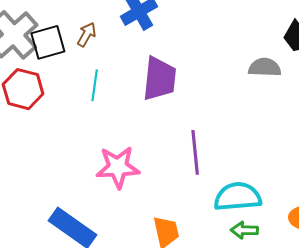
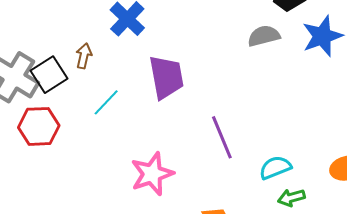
cyan line: (95, 85) -> (106, 102), turned 52
cyan semicircle: (238, 197) -> (275, 168), size x0.7

